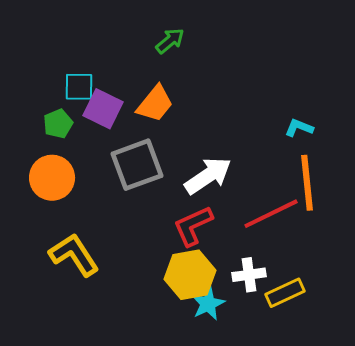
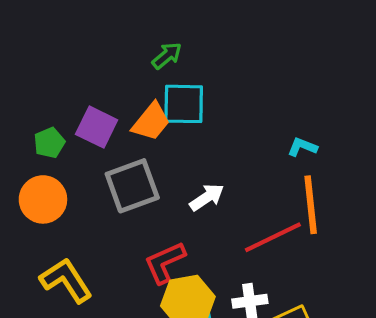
cyan square: (79, 87) -> (184, 104), moved, size x1.4
white arrow: (208, 176) -> (207, 197), size x0.7
red L-shape: (193, 226) -> (165, 262), moved

